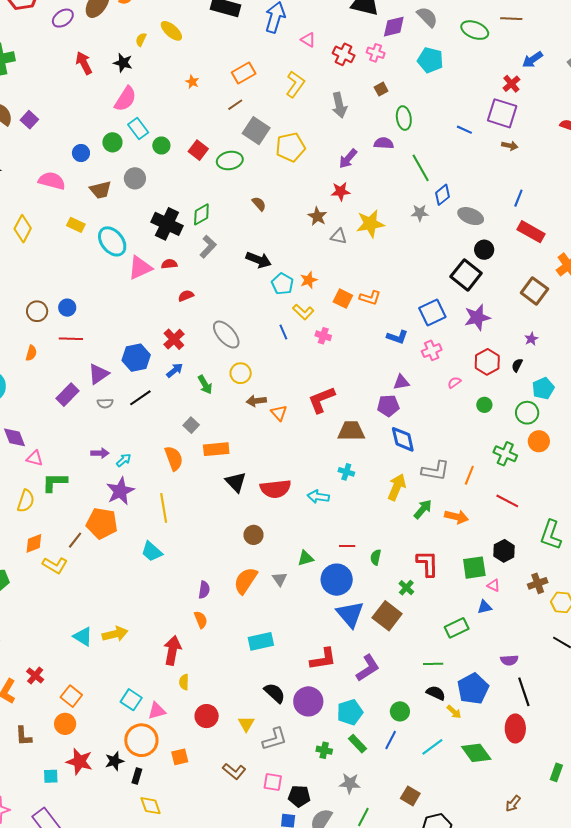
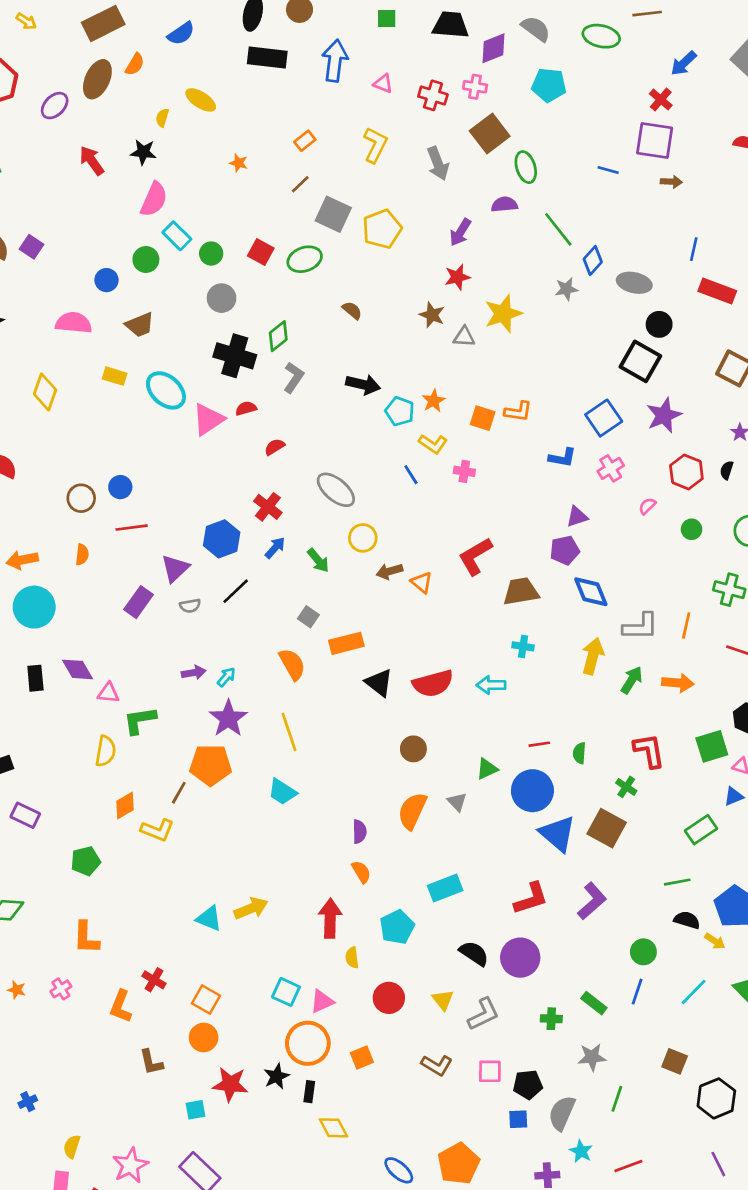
orange rectangle: (244, 73) -> (305, 141), size x0.7
brown square: (381, 89) -> (490, 133), size x2.0
gray circle: (135, 178) -> (222, 298), moved
cyan pentagon: (350, 712) -> (397, 927), moved

